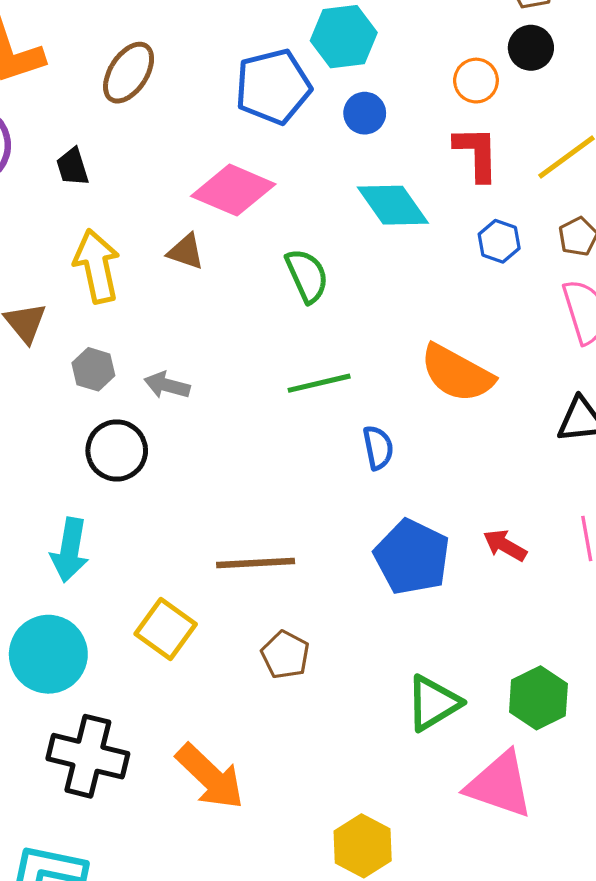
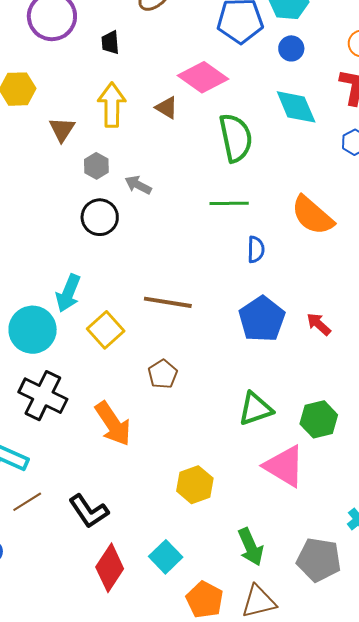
green semicircle: (307, 276) -> (236, 138), size x1.4
cyan arrow: (70, 550) -> (68, 293), moved
brown pentagon: (285, 655) -> (163, 374), moved

